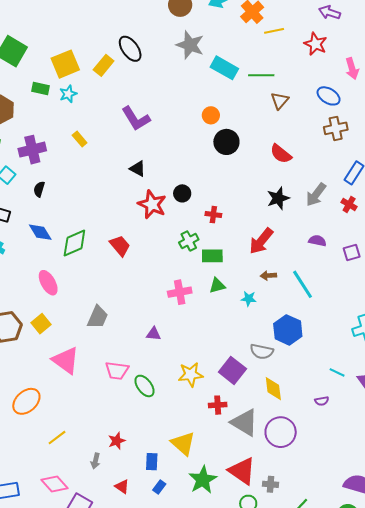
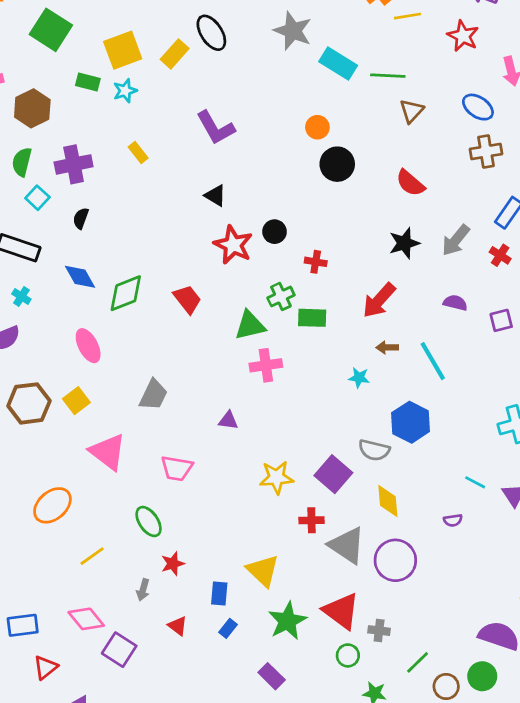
green triangle: (217, 285) -> (250, 325), moved, size x1.4
green ellipse: (144, 386) -> (149, 522), moved

